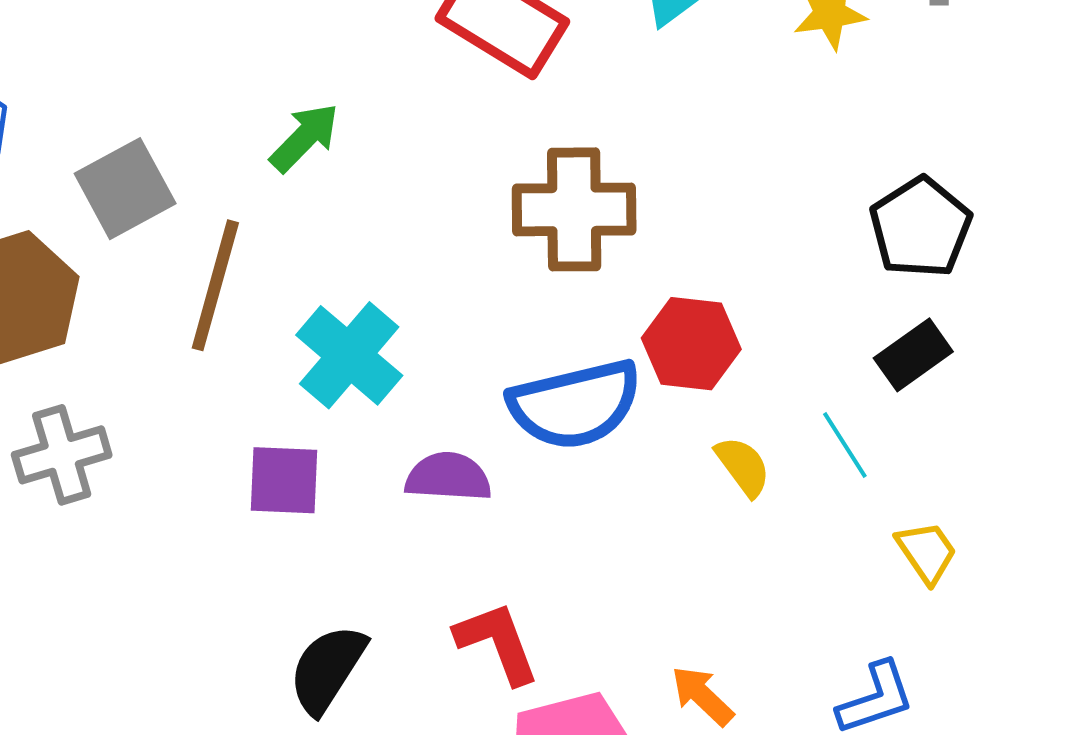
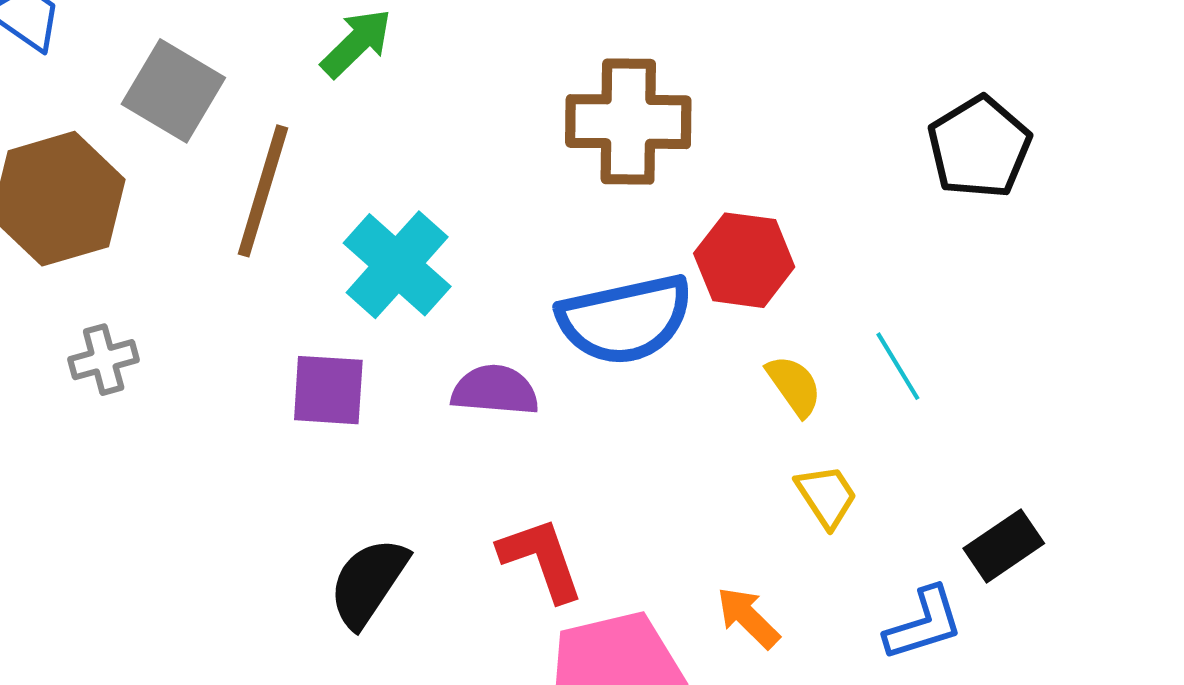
gray square: (125, 189) -> (173, 91), turned -32
black rectangle: (913, 355) -> (1004, 546), moved
gray cross: (62, 455) -> (104, 360), size x0.7
yellow trapezoid: (927, 552) -> (827, 496), moved

